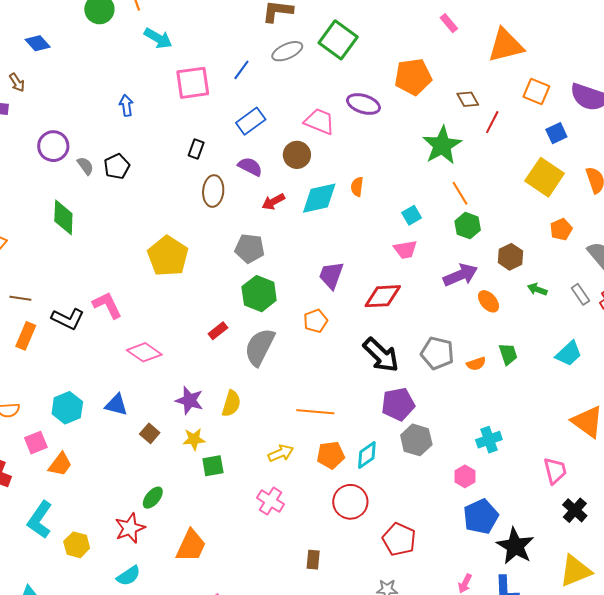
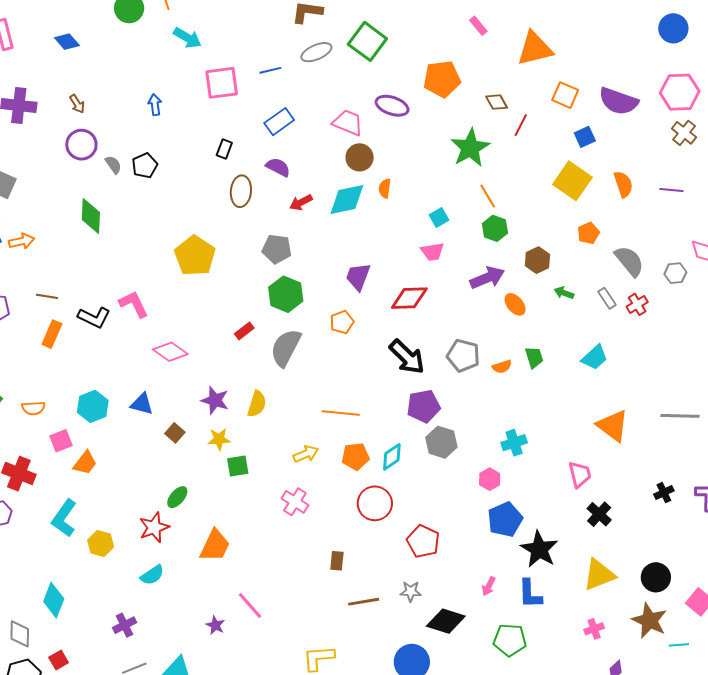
blue line: (241, 70) -> (270, 70), turned 40
brown arrow: (17, 83) -> (77, 104), moved
brown circle: (297, 155) -> (360, 157), moved

